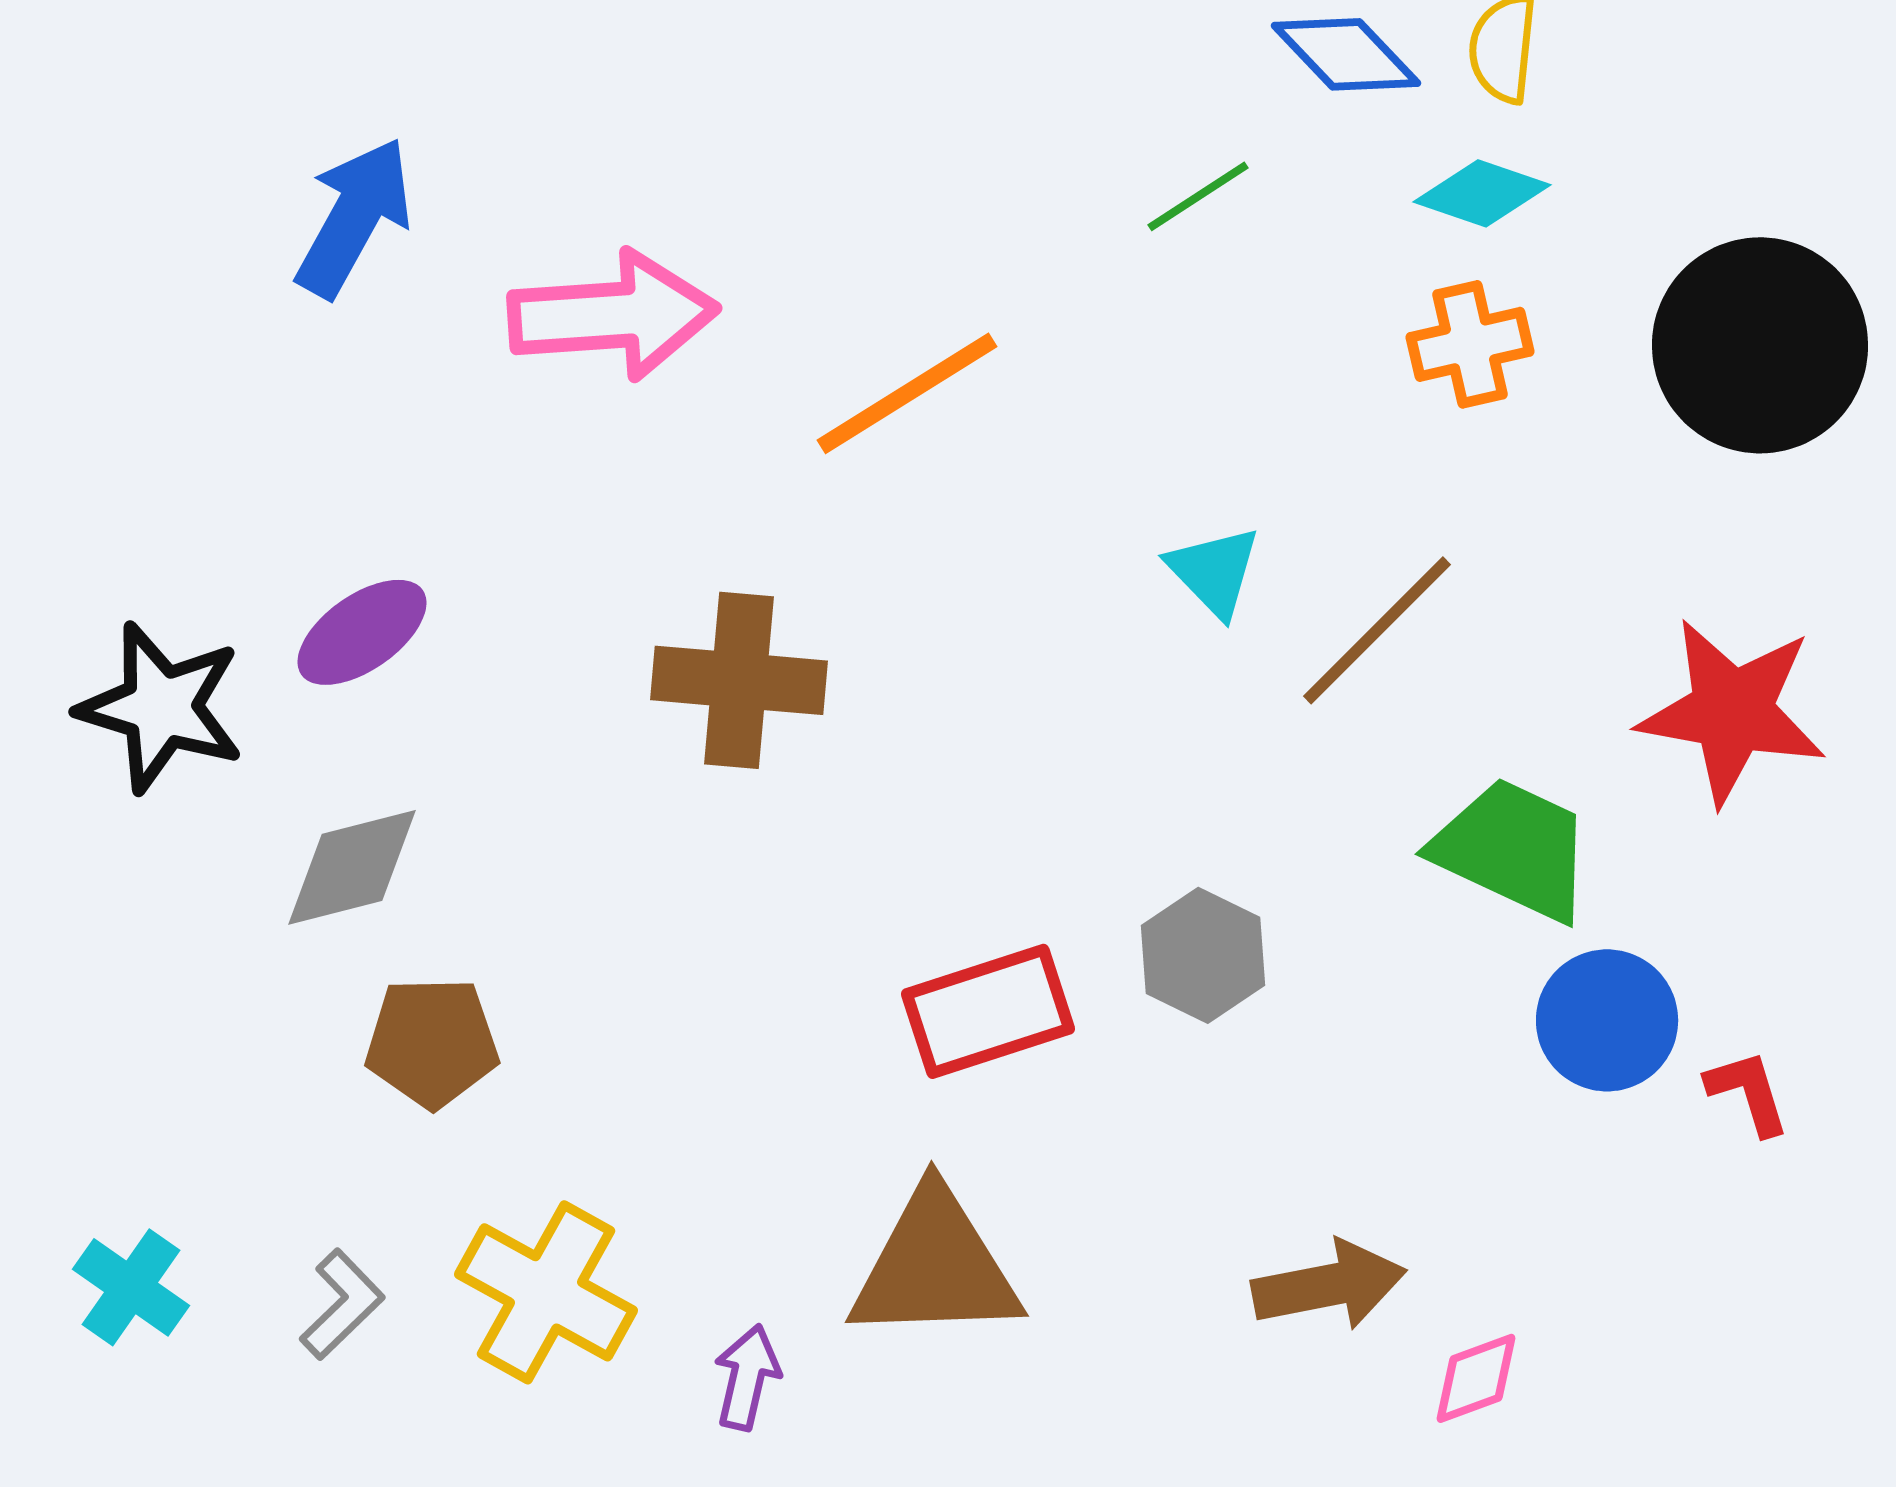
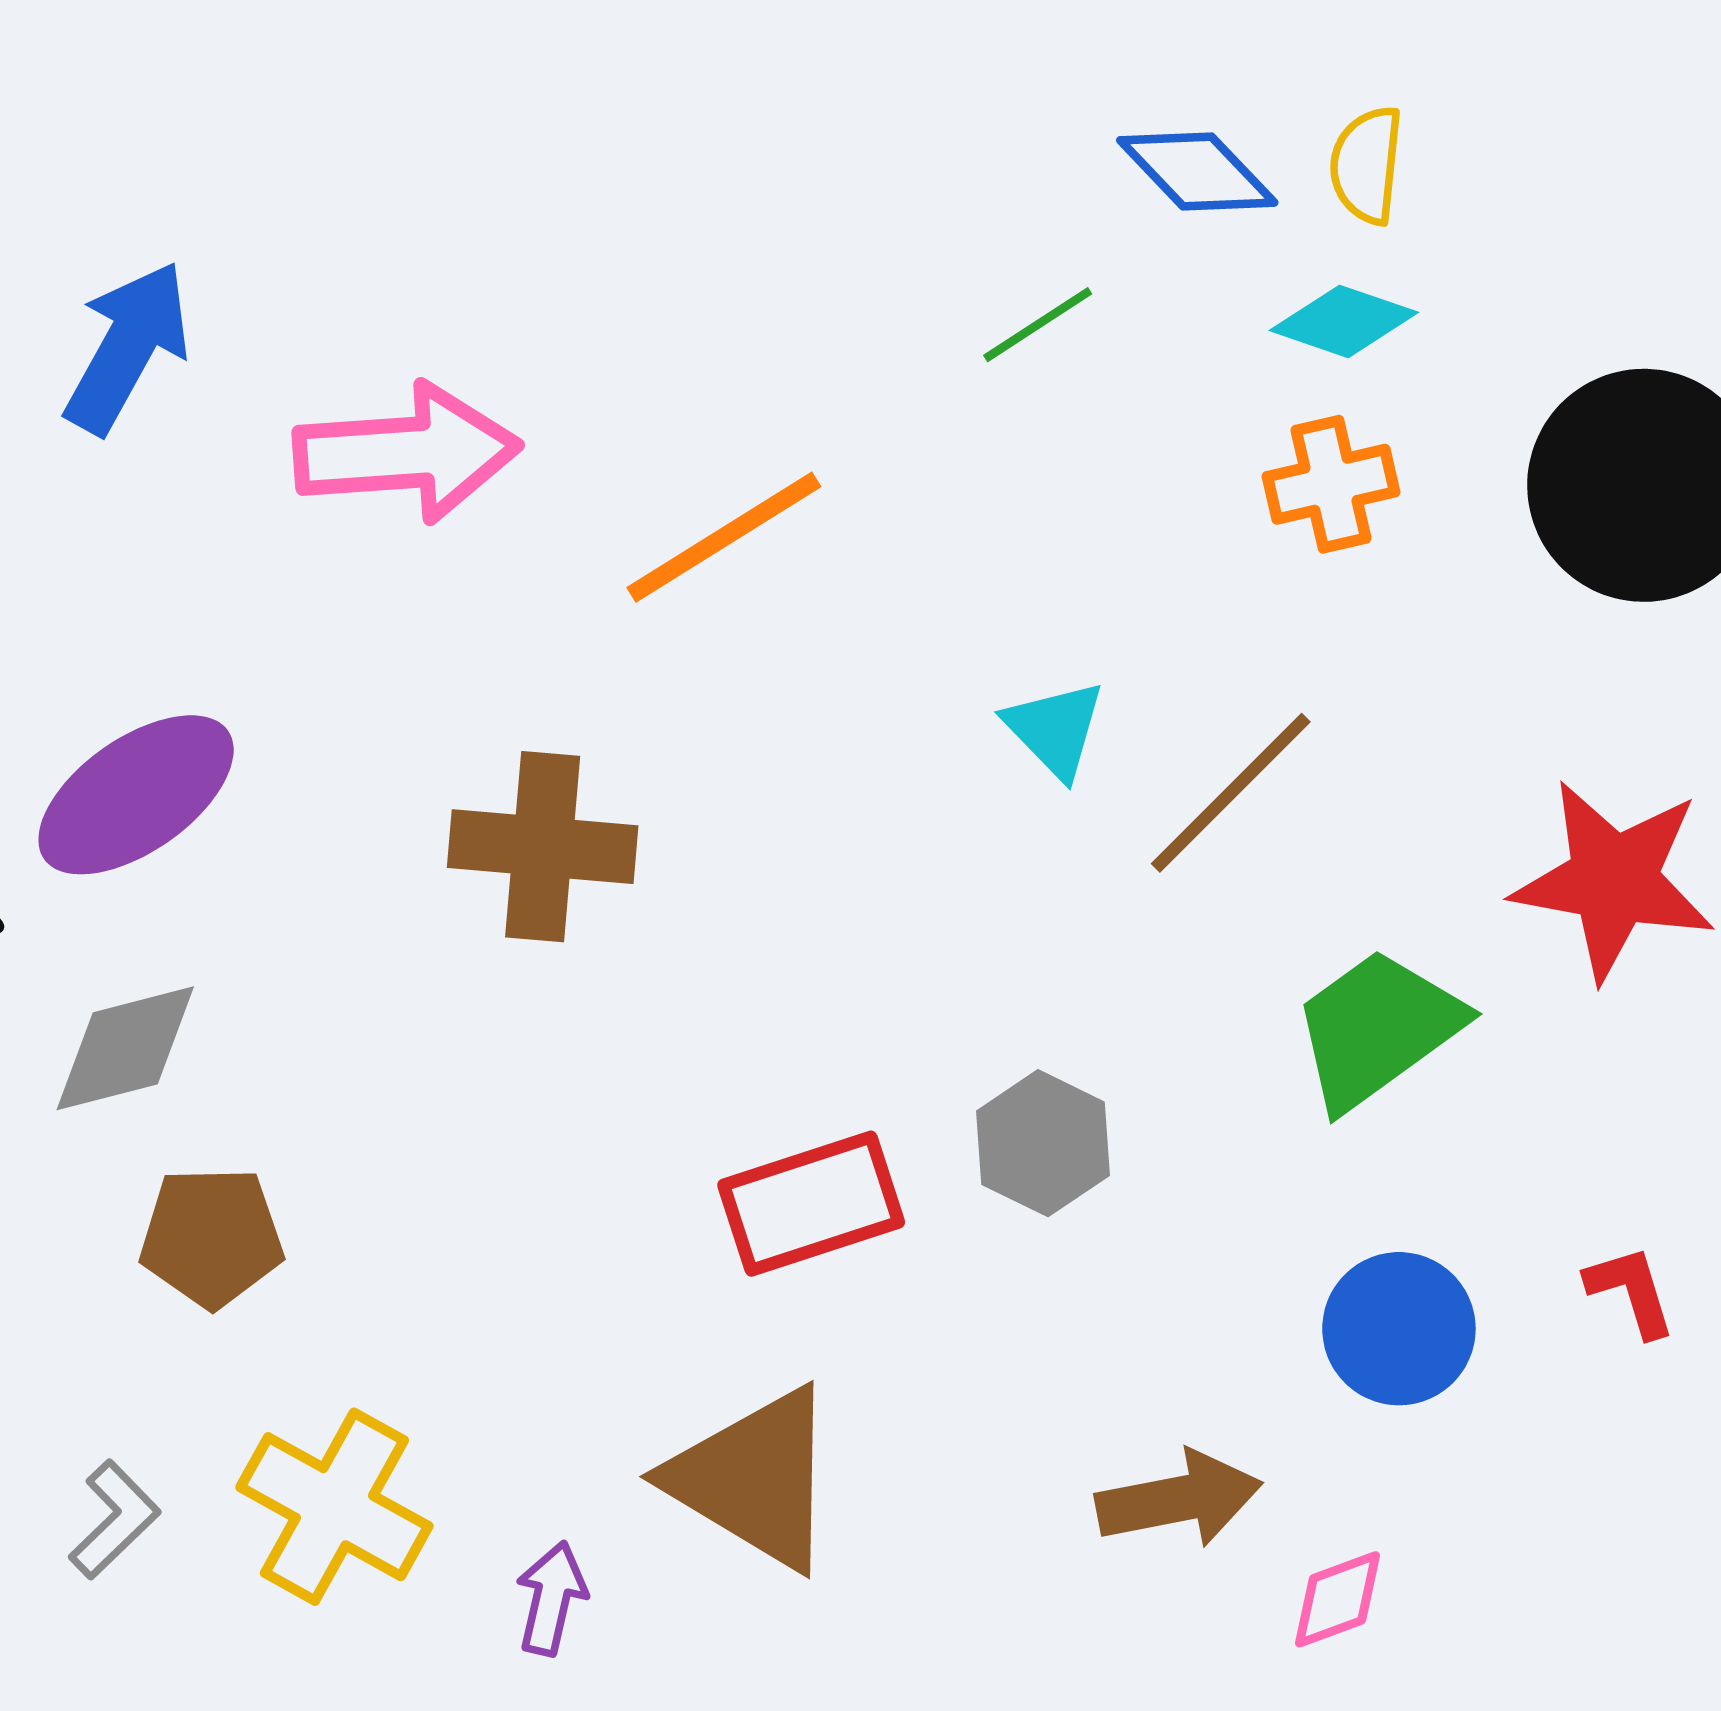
purple ellipse: (362, 632) -> (136, 795), size x1.4
green trapezoid: (1513, 849) -> (1377, 1029), turned -61
blue circle: (1607, 1020) -> (1399, 1329), moved
brown triangle: (935, 1266) -> (754, 1479), turned 33

